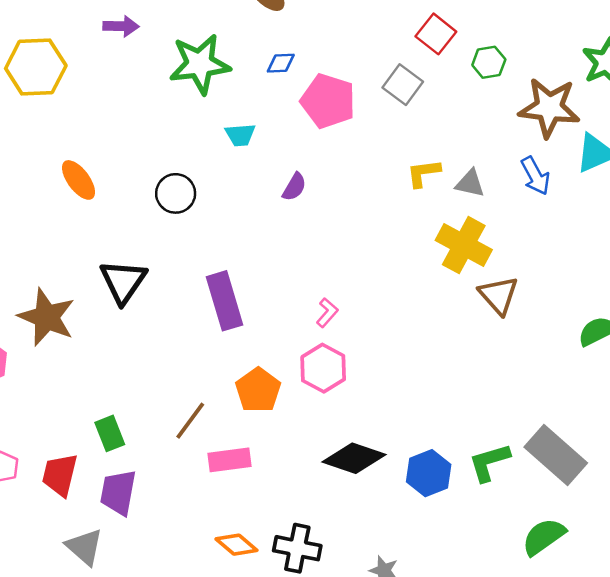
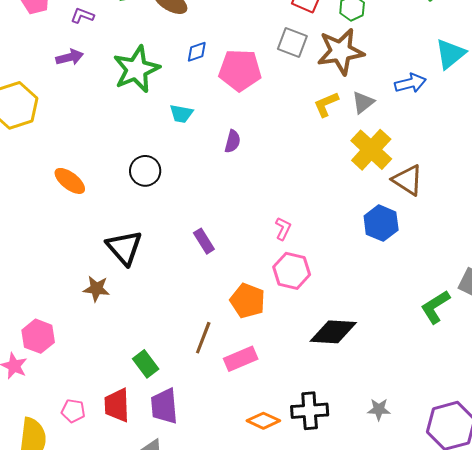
brown star: (549, 108) -> (341, 51), moved
cyan trapezoid: (240, 135) -> (181, 114), turned 30
blue arrow: (535, 176) -> (410, 83), turned -60
gray triangle: (470, 183) -> (363, 102), turned -35
yellow cross: (464, 245) -> (371, 150), turned 30
purple rectangle: (224, 301) -> (204, 241), size x0.6
brown star: (47, 317) -> (96, 289), moved, size x0.6
blue hexagon: (429, 473) -> (381, 223), moved

